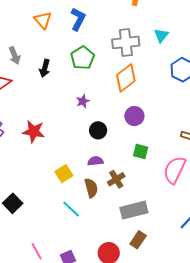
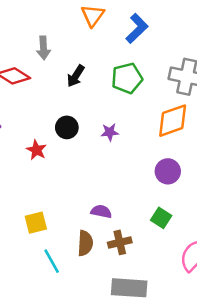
black circle: (98, 130) -> (67, 127), moved
red star: (34, 132) -> (36, 150), size x0.7
yellow square: (64, 174) -> (36, 223), moved

